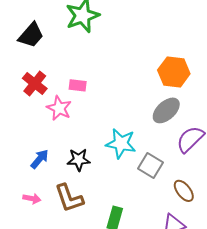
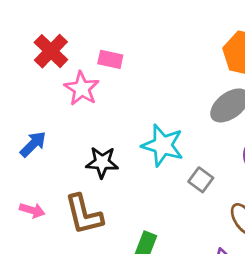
blue arrow: (40, 159) -> (33, 144), moved
gray square: (150, 166) -> (201, 180), size x0.7

